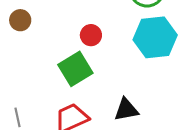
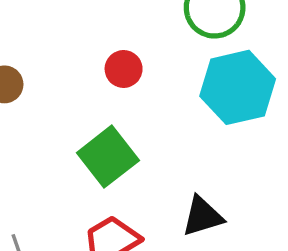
red circle: (91, 35) -> (124, 69), moved

